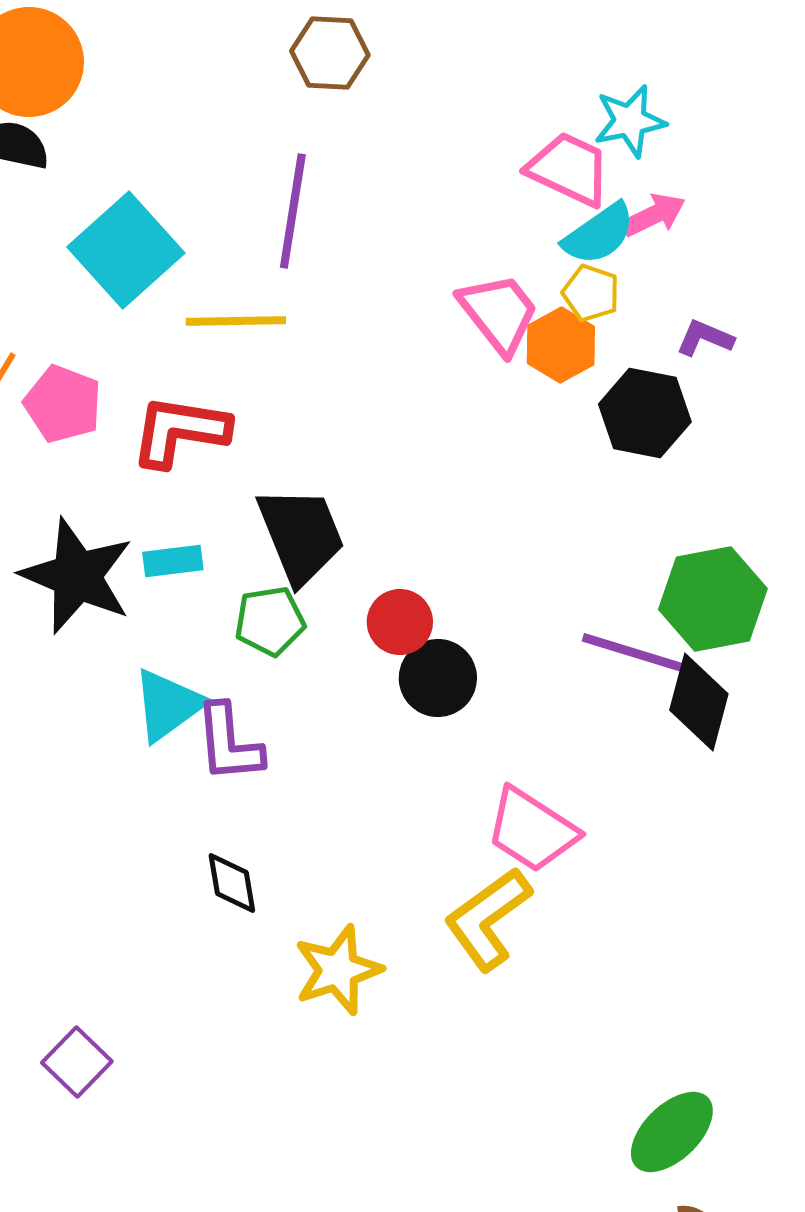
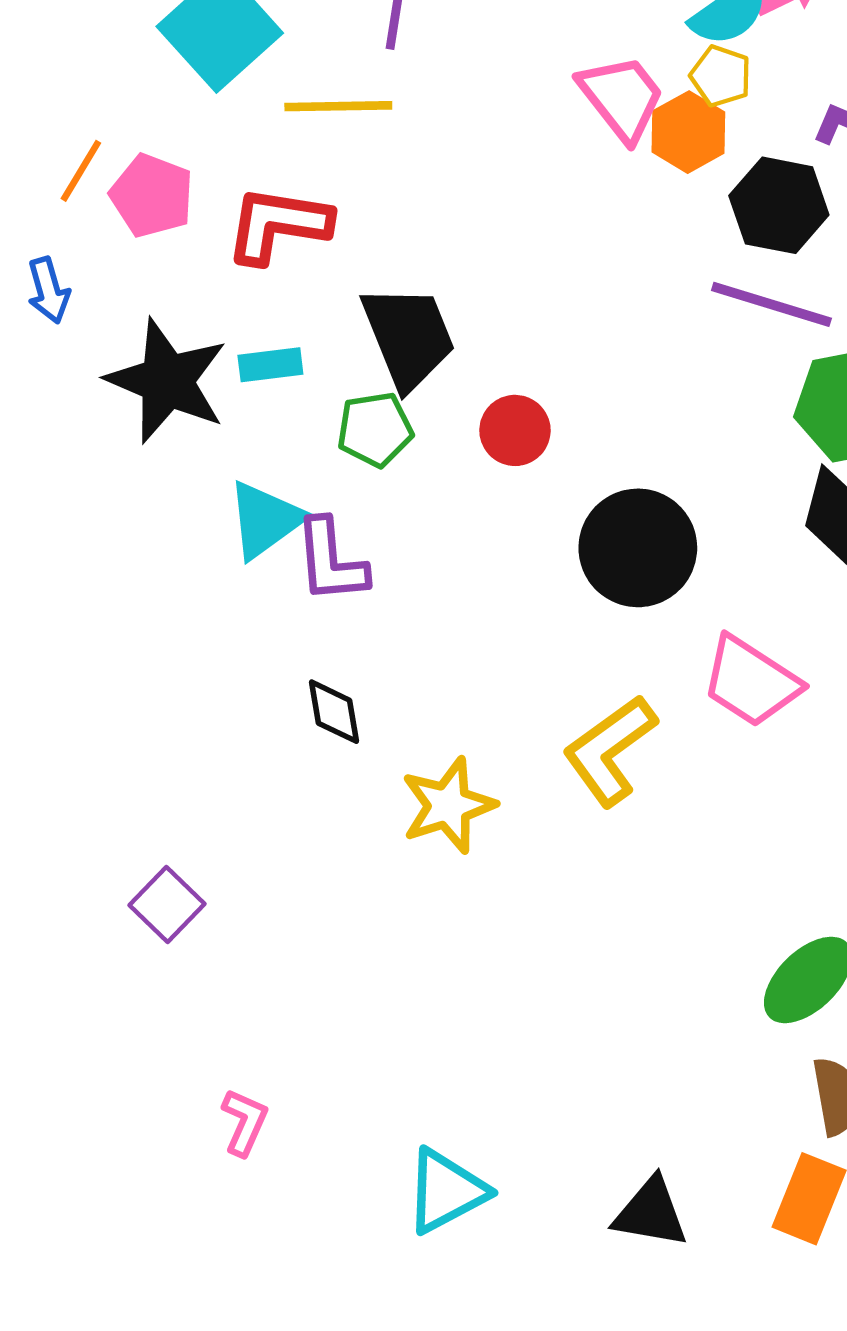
purple line: (638, 654) -> (771, 304), moved
black circle: (438, 678) -> (638, 548), moved, size x1.4
pink trapezoid: (532, 830) -> (751, 681), moved

